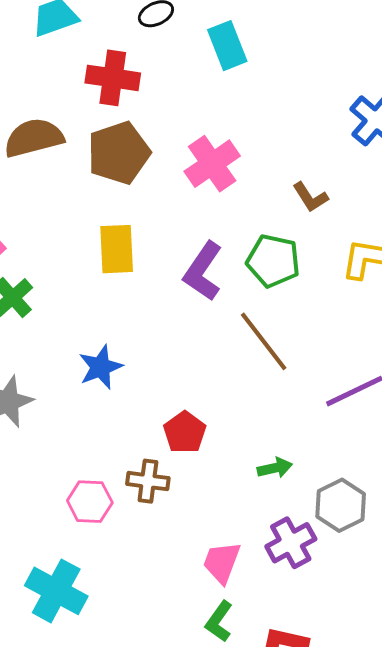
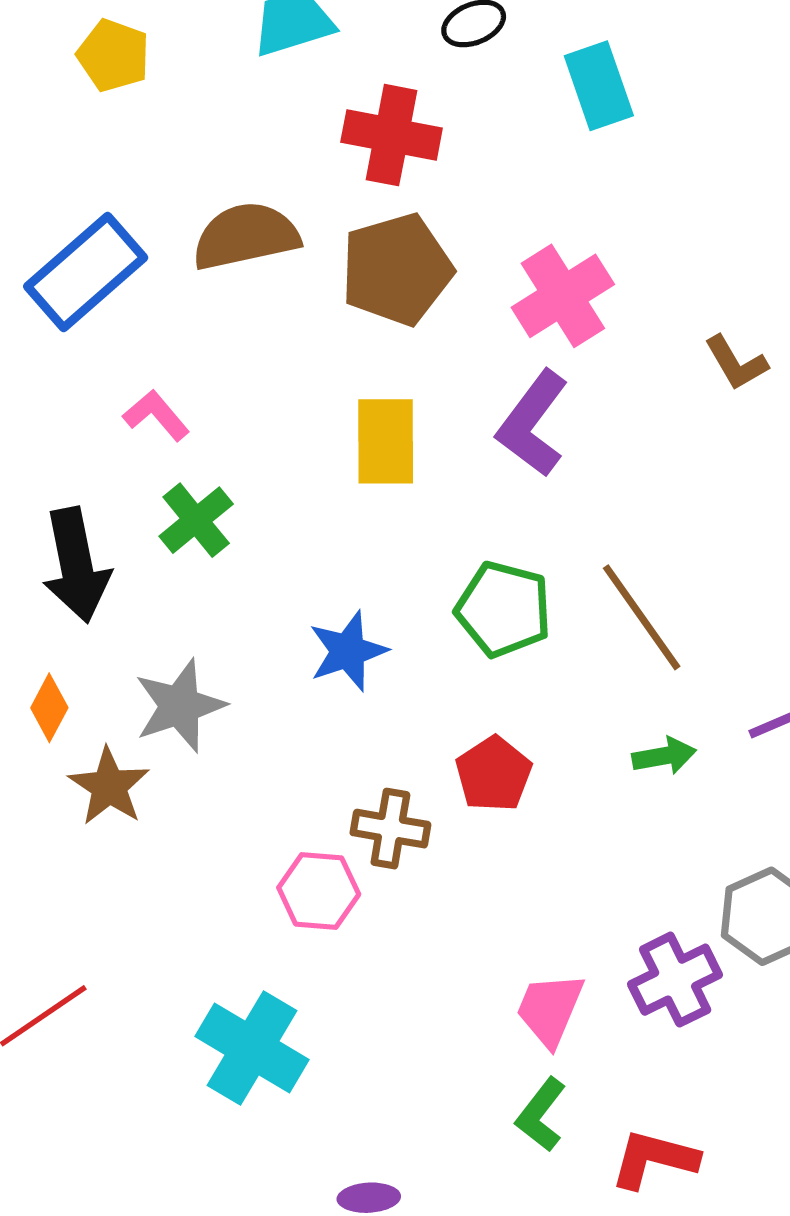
green pentagon: (273, 261) -> (504, 609), moved
purple L-shape: (203, 271) -> (533, 424), moved
green arrow: (275, 468) -> (664, 756), moved
brown cross: (148, 481) -> (390, 829), moved

